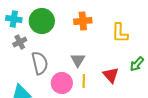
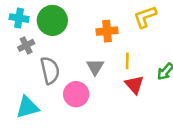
orange cross: (83, 21) -> (107, 31), moved
yellow L-shape: (120, 33) -> (145, 17), moved, turned 70
yellow line: (84, 81) -> (127, 61), moved

